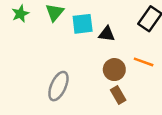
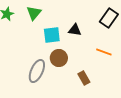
cyan square: (83, 24) -> (52, 35), moved
brown circle: (114, 70) -> (59, 58), moved

